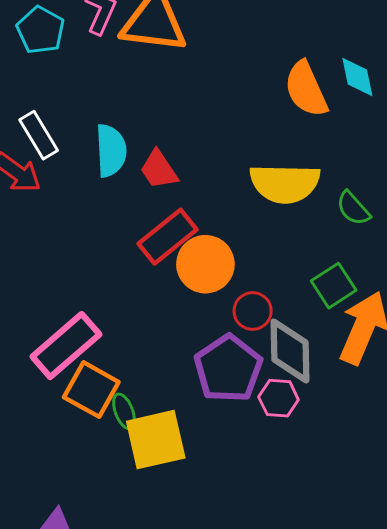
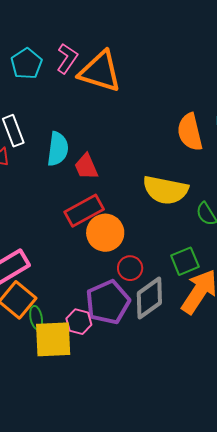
gray diamond: (290, 351) -> (149, 298), turned 45
pink hexagon: (279, 398) -> (79, 322), moved

